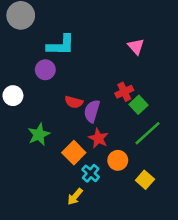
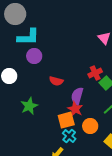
cyan L-shape: (61, 45) -> (28, 37), moved
purple semicircle: (92, 111) -> (77, 96), moved
orange square: (74, 153) -> (66, 120), moved, turned 30

